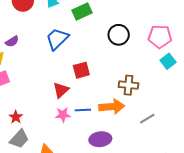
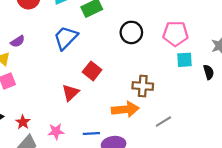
cyan square: (168, 61) -> (185, 60), turned 35
red square: (81, 70) -> (92, 71), turned -36
blue line: (83, 110) -> (91, 133), moved
pink star: (63, 115) -> (56, 131), moved

